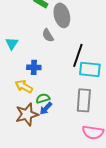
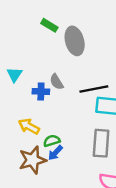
gray semicircle: (48, 35) -> (57, 82), moved
black line: (78, 55) -> (94, 89), turned 60
blue cross: (34, 67) -> (41, 91), moved

